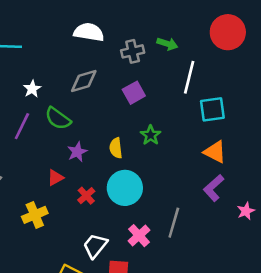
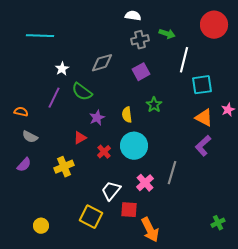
white semicircle: (89, 32) -> (133, 16), moved, size x0.7
pink star: (246, 211) -> (228, 110), moved

